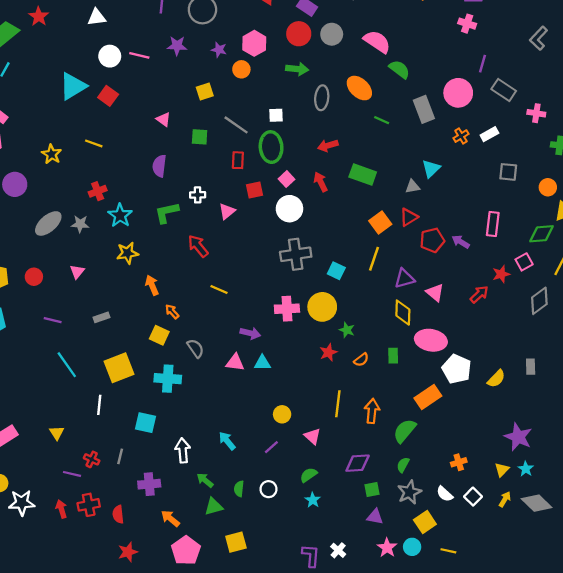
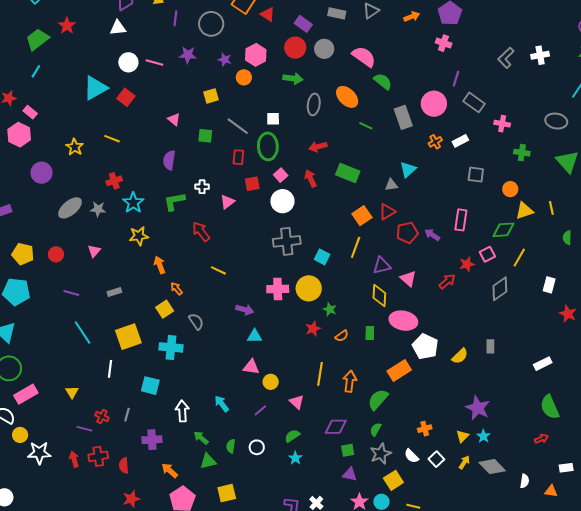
yellow square: (159, 335) -> (165, 309), turned 30
pink triangle: (235, 362) -> (251, 367), moved

